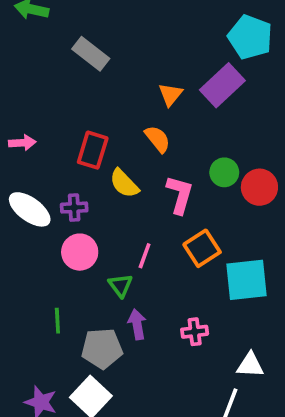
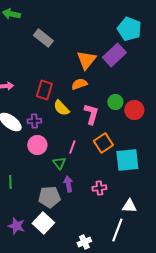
orange triangle: (171, 94) -> (86, 60), size x1.5
orange semicircle: (158, 139) -> (79, 84), turned -70
green line: (57, 321) -> (10, 182), moved

